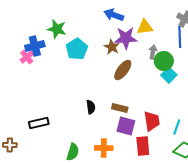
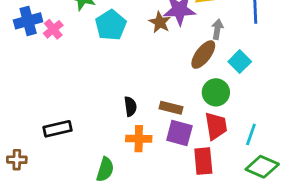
blue cross: (35, 46) -> (28, 21), moved
pink cross: (27, 57) -> (53, 29), moved
green circle: (164, 61) -> (216, 92), moved
brown ellipse: (123, 70) -> (203, 55), moved
orange cross: (104, 148) -> (139, 139), moved

